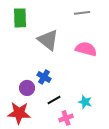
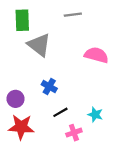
gray line: (82, 13) -> (73, 15), moved
gray triangle: (48, 40) -> (39, 45), moved
purple circle: (27, 88) -> (16, 99), moved

